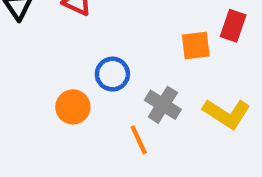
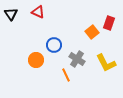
orange square: (196, 46) -> (92, 32), turned -32
yellow L-shape: (227, 114) -> (106, 63), turned 30

